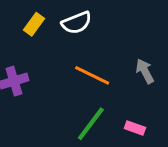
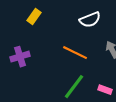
white semicircle: (77, 23) -> (90, 20), moved

